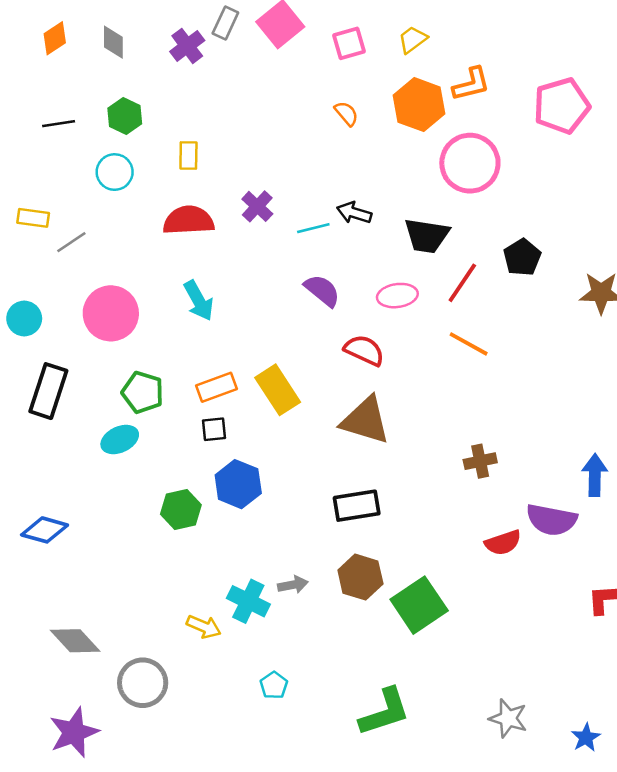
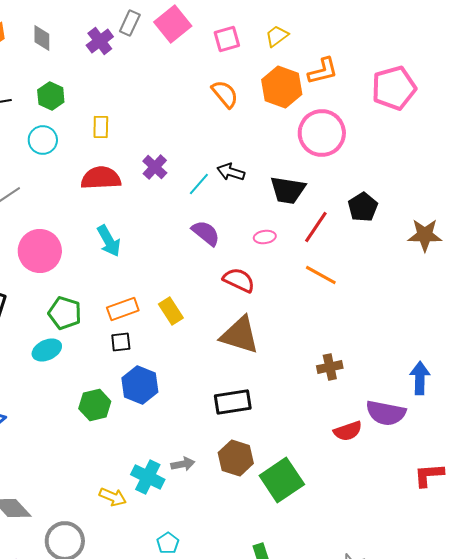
orange semicircle: (346, 113) -> (225, 94), size x1.4
cyan line: (313, 228) -> (199, 184), turned -35
pink ellipse: (397, 296) -> (265, 237), size x0.7
yellow rectangle: (278, 390) -> (171, 311), size x0.7

